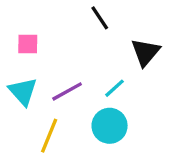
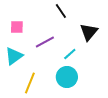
cyan triangle: (23, 91) -> (14, 56), turned 36
purple line: (67, 91) -> (45, 42), moved

